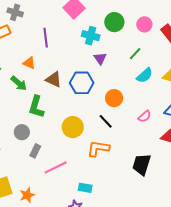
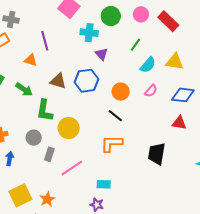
orange triangle: (29, 63) -> (31, 60), moved
pink semicircle: (144, 116) -> (151, 91), moved
yellow circle: (73, 127) -> (69, 128), moved

